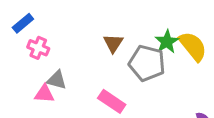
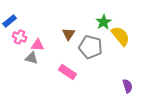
green star: (167, 42) -> (104, 22), moved
pink triangle: (44, 94) -> (38, 45), moved

